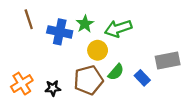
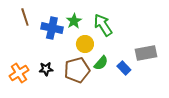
green arrow: (118, 28) -> (103, 25), turned 75
black star: (53, 88) -> (46, 69), moved

